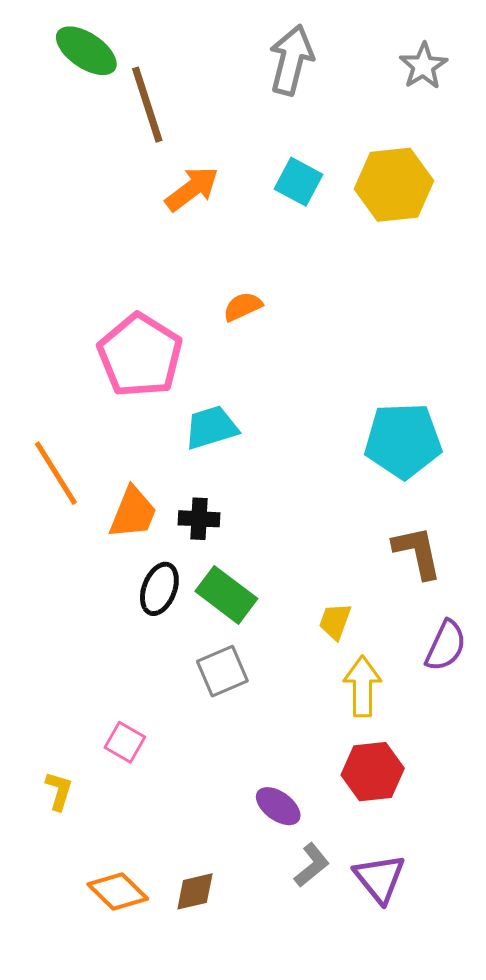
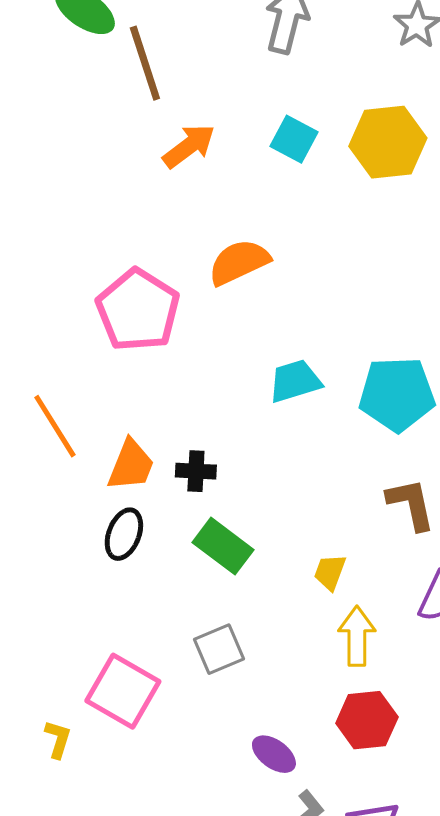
orange semicircle: (243, 307) -> (239, 262), size x1.6
cyan trapezoid: (211, 427) -> (295, 381), moved
black ellipse: (159, 589) -> (124, 534), moved
gray square: (222, 671) -> (219, 649), moved
pink square: (125, 742) -> (123, 691), size x1.8

